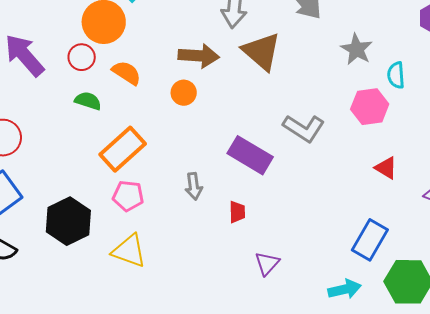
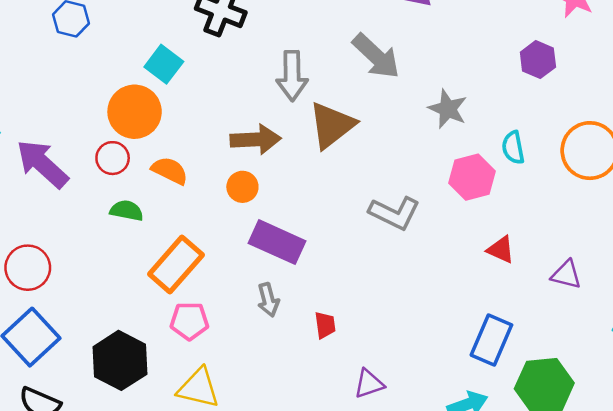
brown triangle: (262, 51) -> (332, 125), turned 48
cyan semicircle: (396, 75) -> (513, 148), moved
purple rectangle: (250, 155) -> (277, 242), moved
purple triangle: (267, 263) -> (369, 384), turned 36

